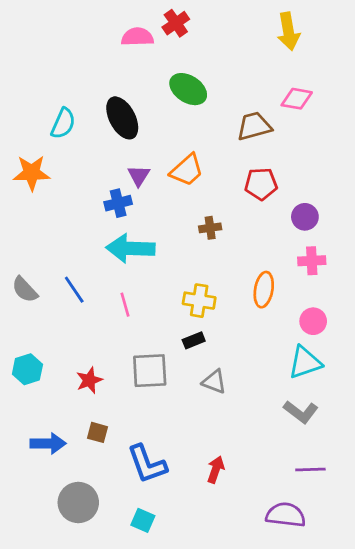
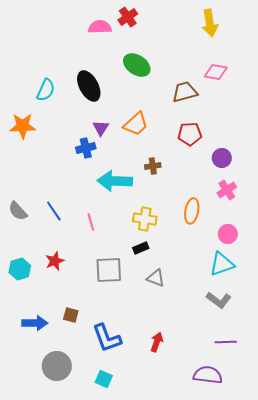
cyan arrow: (130, 248) -> (115, 181), moved
pink cross: (312, 261) -> (227, 190), turned -30
red star: (89, 380) -> (55, 261), moved

